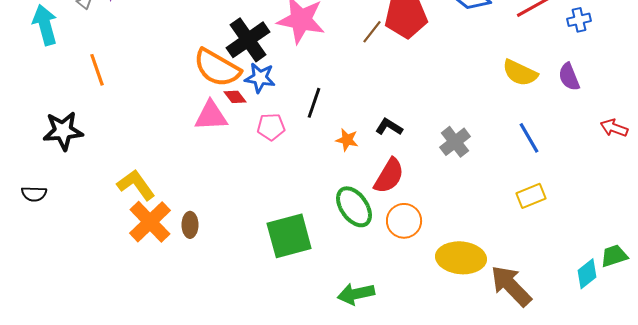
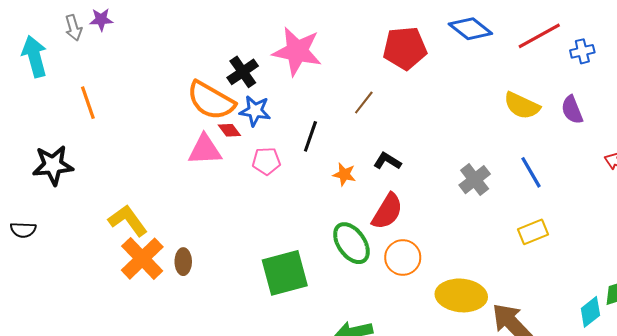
brown line: (372, 32) -> (364, 103), moved
black cross: (248, 40) -> (243, 72), size x0.7
gray cross: (455, 142) -> (475, 180), moved

